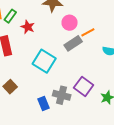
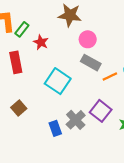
orange line: (88, 32) -> (110, 77), moved
gray rectangle: (73, 43) -> (91, 63), turned 60
gray cross: (62, 95) -> (76, 120), turned 30

